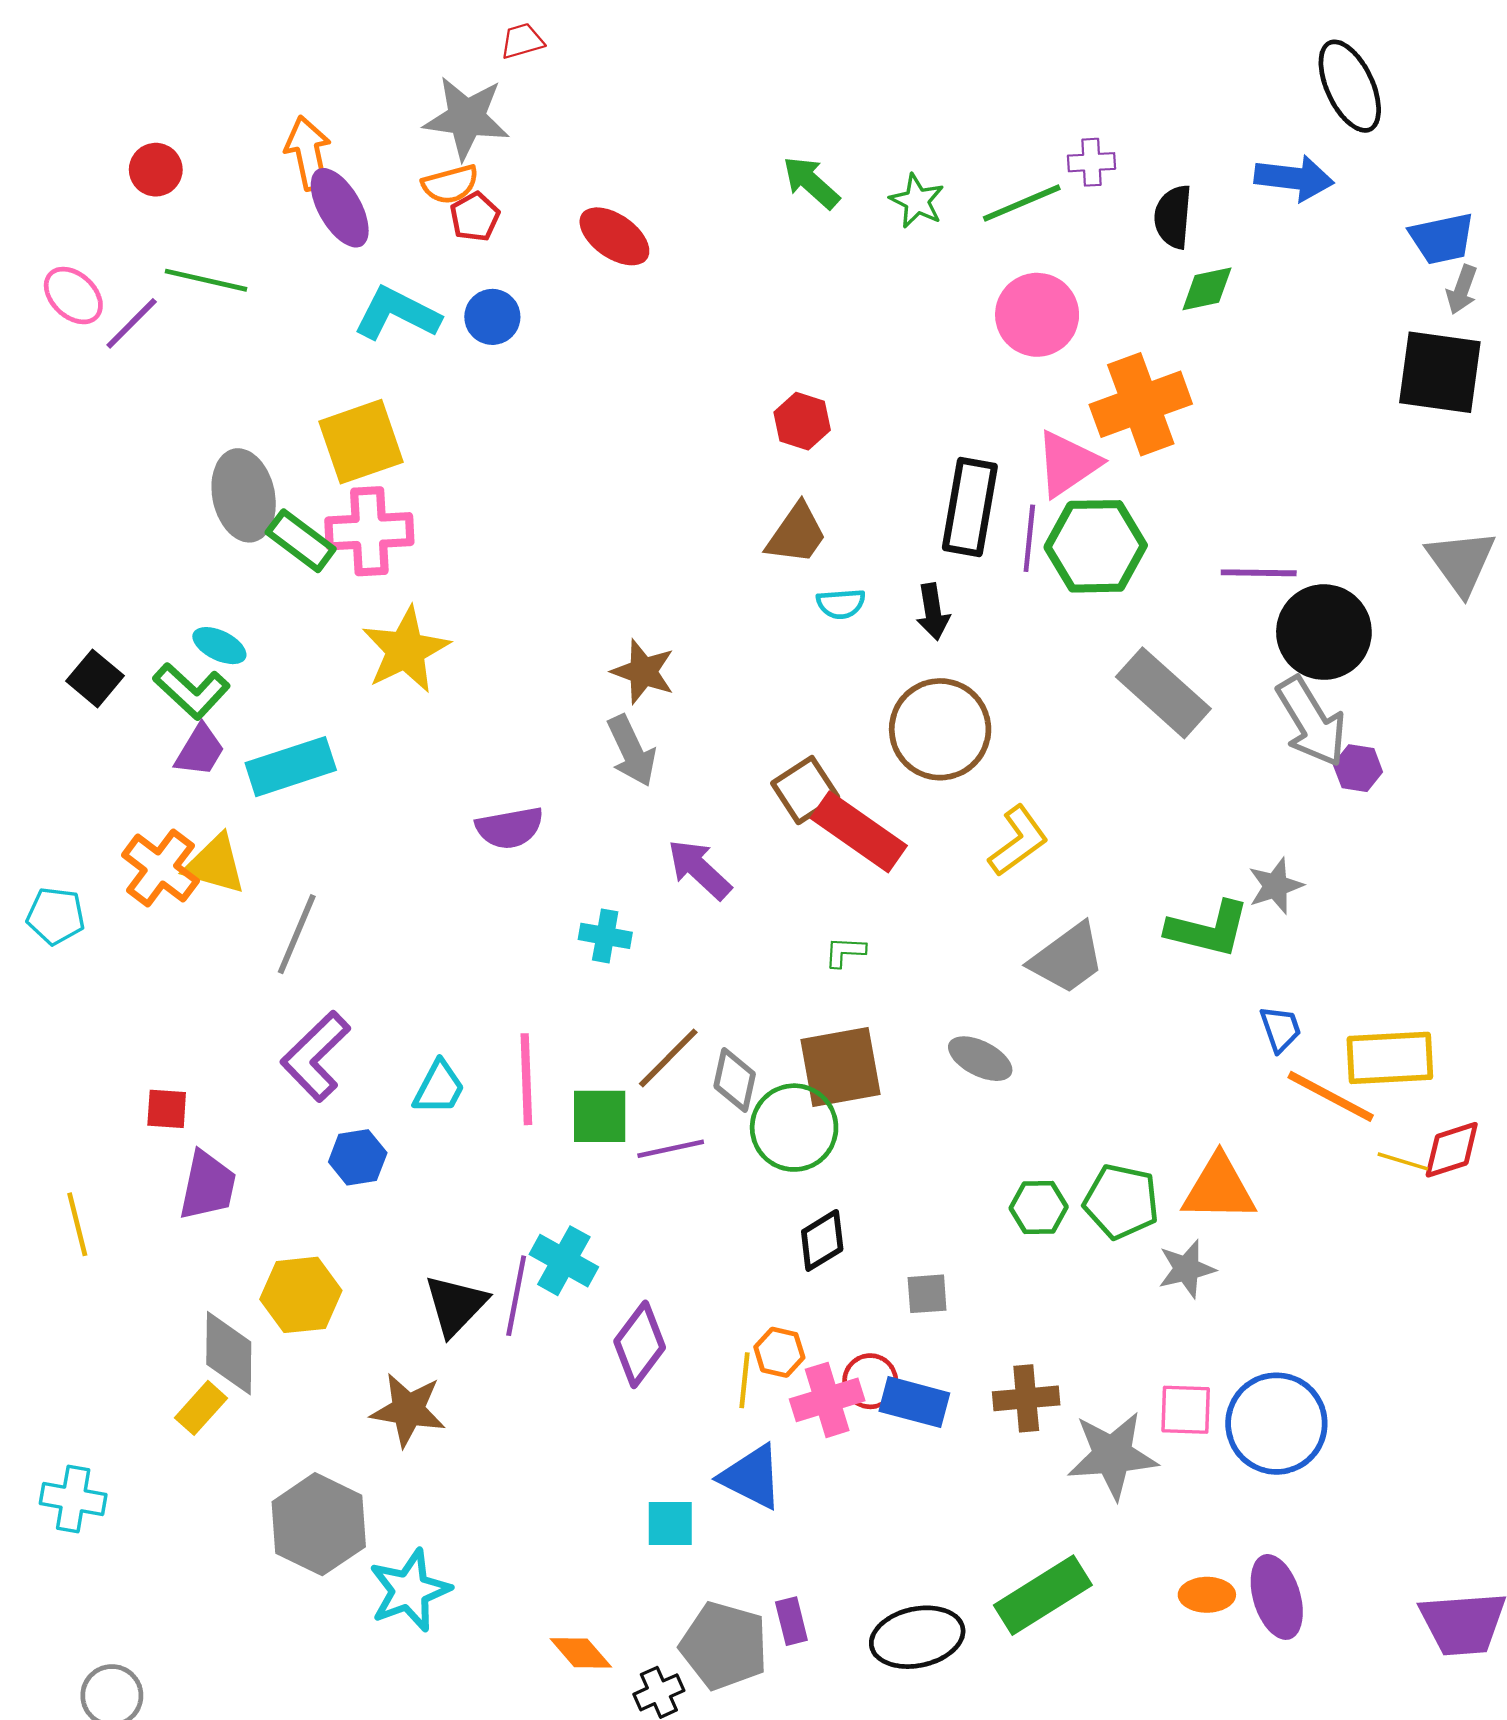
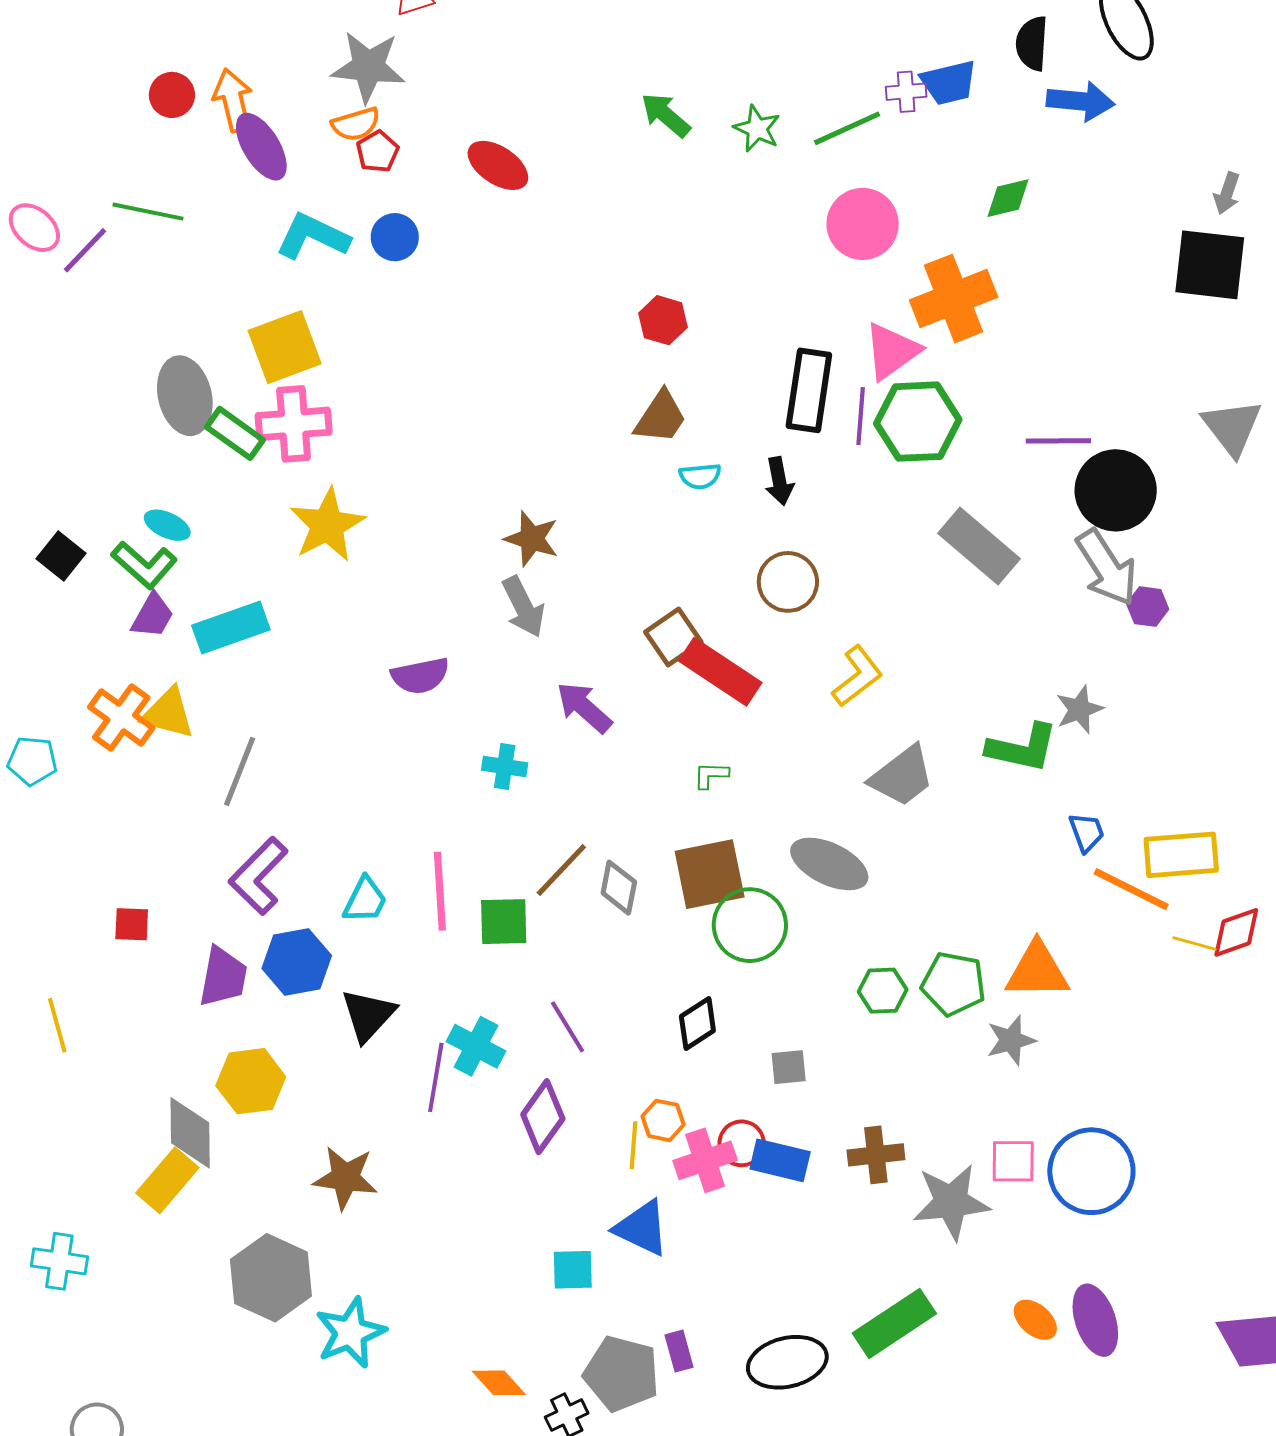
red circle: (156, 170) -> (172, 95), moved
black semicircle: (1173, 217) -> (1032, 43), moved
blue trapezoid: (1442, 238) -> (949, 83), moved
brown circle: (940, 729) -> (788, 582), size x0.7
gray ellipse: (980, 1059) -> (829, 864), size x1.4
green circle: (794, 1128) -> (750, 925), moved
purple line: (671, 1149) -> (567, 1027), moved, turned 72
blue hexagon: (358, 1157) -> (297, 962), size x1.4
purple trapezoid: (208, 1186) -> (223, 977), moved
black triangle: (456, 1305) -> (368, 1015), moved
yellow rectangle: (201, 1408) -> (167, 1180), size x1.4
orange ellipse: (1207, 1595) -> (1035, 1320), turned 42

